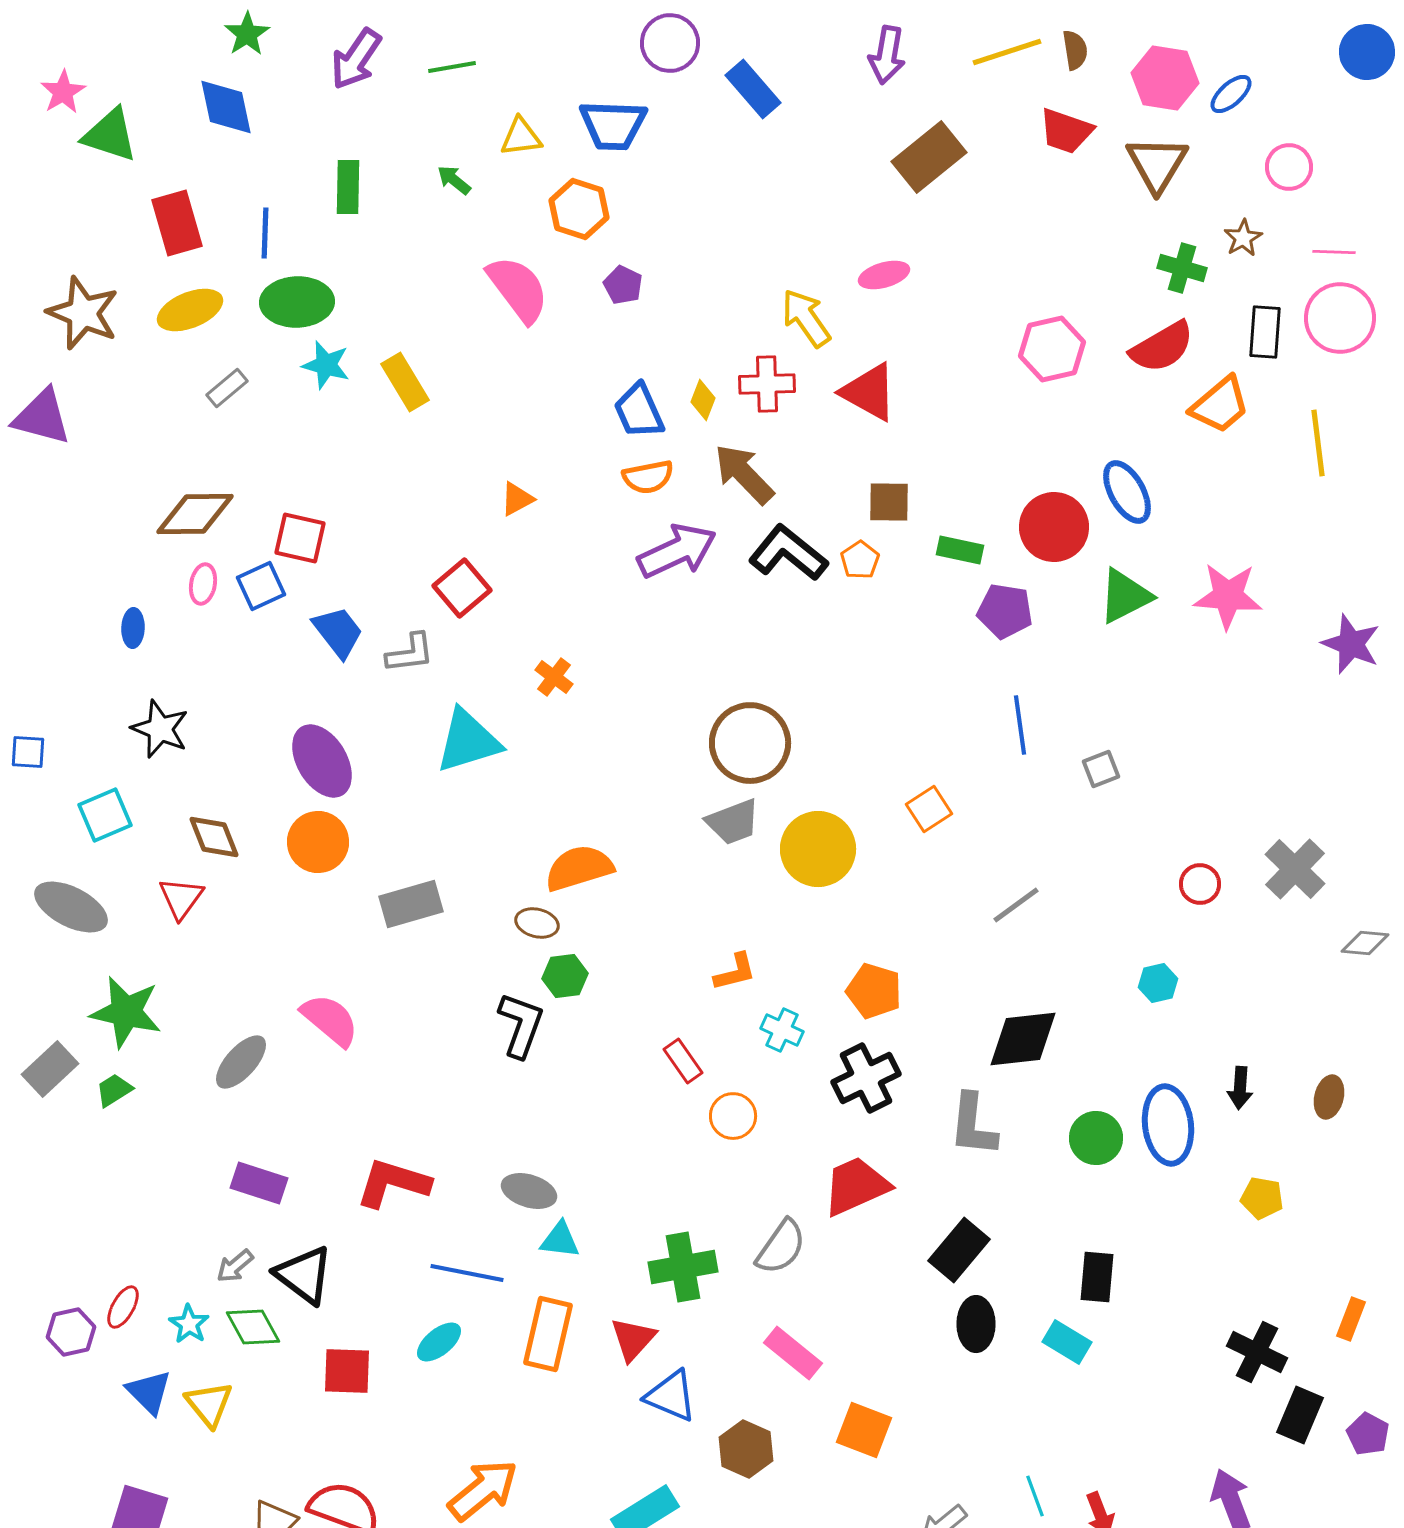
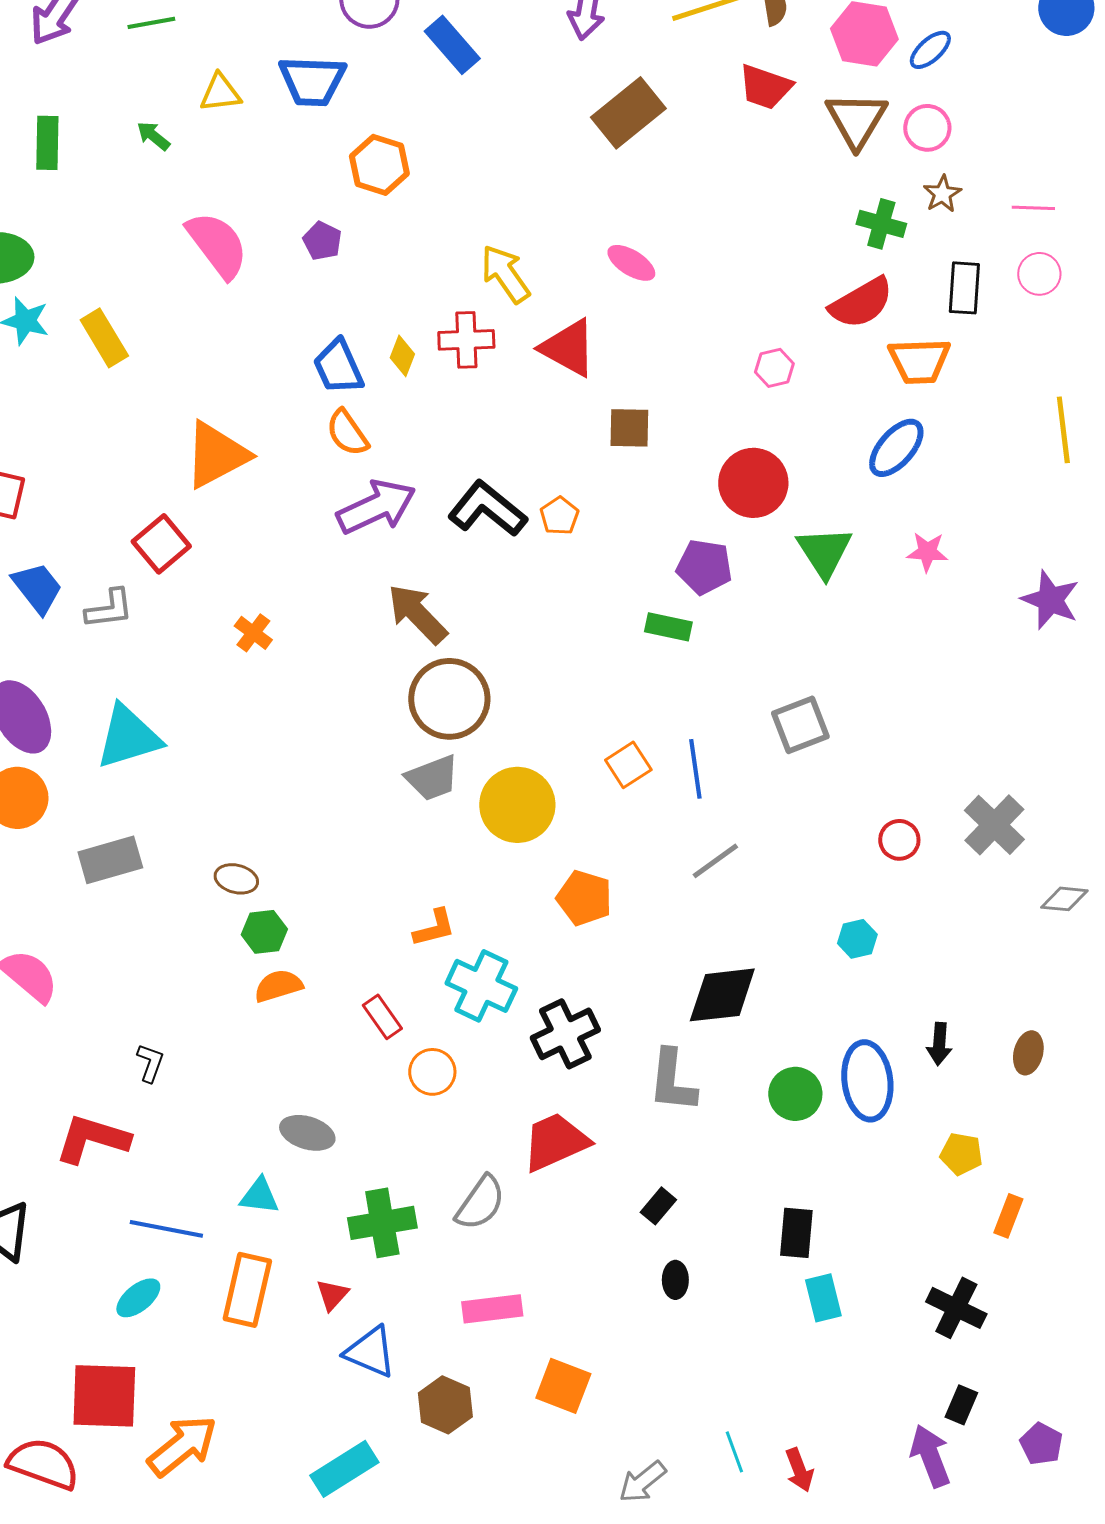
pink circle: (1289, 167) -> (927, 128), moved
orange hexagon: (579, 209) -> (379, 165), moved
pink ellipse: (884, 275) -> (631, 263), moved, turned 48
pink circle: (1340, 318) -> (1039, 274), size x0.6
pink hexagon: (1052, 349) -> (774, 368), moved, size x0.6
orange trapezoid: (1220, 405) -> (919, 361), turned 38
yellow line: (1318, 443) -> (1063, 430), moved
brown arrow: (744, 474) -> (417, 614), moved
orange semicircle: (648, 477) -> (347, 433), turned 66
blue ellipse: (1127, 492) -> (896, 448), moved, turned 70
orange triangle: (517, 499) -> (216, 455), size x2.0
brown square: (889, 502) -> (629, 428), moved
green rectangle: (960, 550) -> (668, 627), moved
green triangle: (1125, 596) -> (824, 552), turned -36
pink star: (1228, 596) -> (927, 552), size x0.6
blue line: (1020, 725) -> (695, 769), moved
cyan triangle: (468, 741) -> (128, 737), moved
gray square: (1101, 769) -> (800, 725), size x1.5
orange semicircle: (579, 868) -> (278, 986), moved, size x0.7
orange pentagon: (874, 991) -> (584, 898), moved
black L-shape: (521, 1025) -> (150, 1063), moved, size x0.6
cyan cross: (782, 1030) -> (481, 986), size x1.6
gray ellipse: (529, 1191) -> (307, 1133), moved
black rectangle: (959, 1250) -> (658, 1206), size x0.6
orange rectangle: (1351, 1319) -> (1008, 1216), moved
black ellipse: (976, 1324) -> (675, 1280), size x0.7
red triangle: (633, 1339) -> (332, 1295), size x0.7
cyan rectangle: (1067, 1342) -> (823, 1298), moved, turned 45
pink rectangle: (793, 1353) -> (492, 1309), turned -46
red square: (347, 1371) -> (104, 1396), moved, size x1.4
black rectangle: (1300, 1415) -> (961, 1405), moved, size x0.7
purple pentagon: (1368, 1434) -> (1041, 1444), moved

